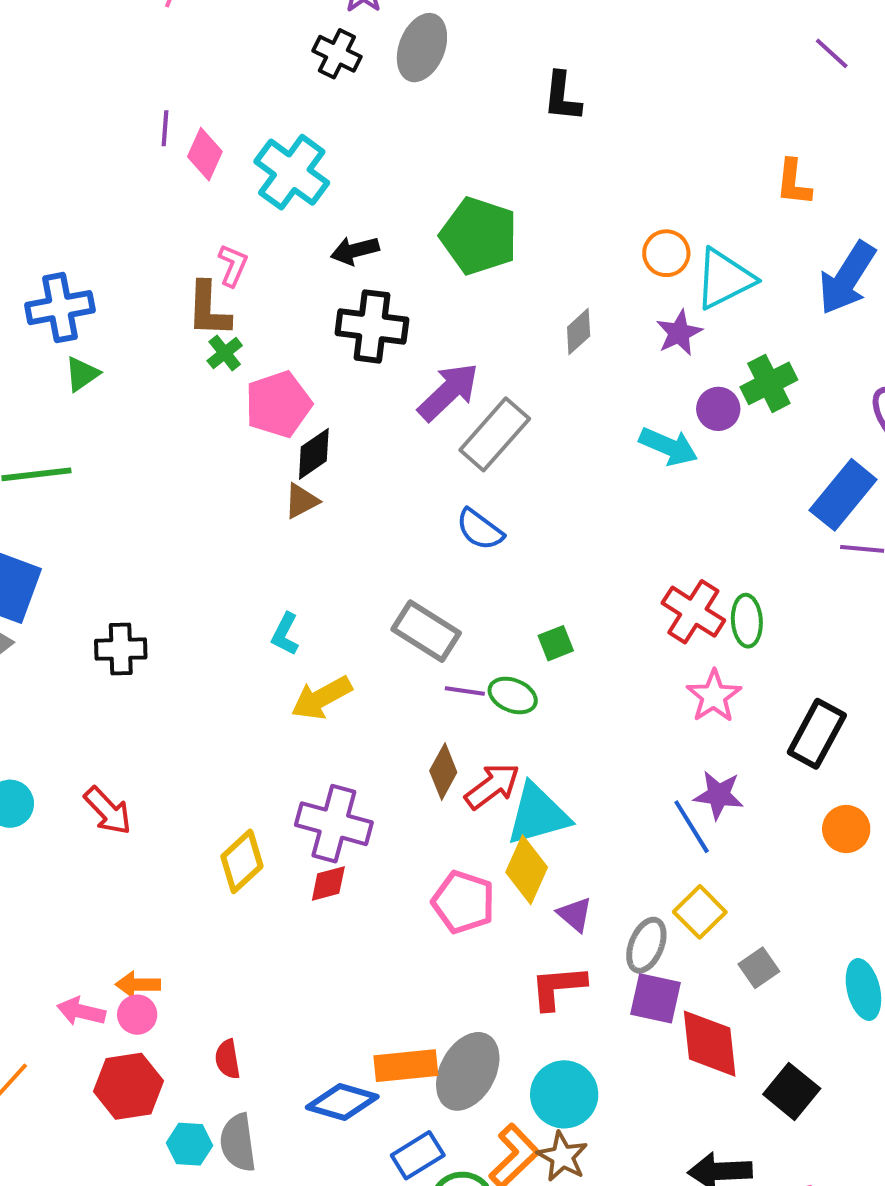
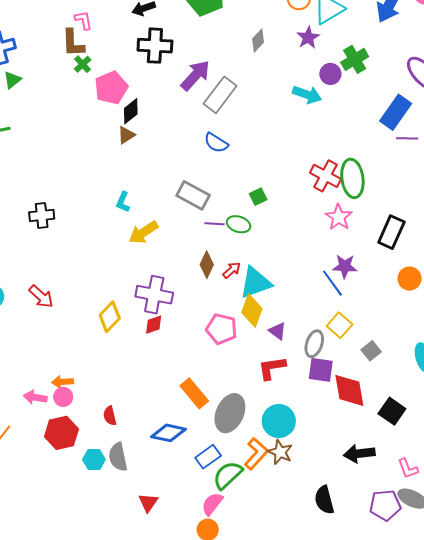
pink L-shape: (233, 265) -> (83, 20), turned -30
green ellipse: (747, 621) -> (352, 178), size x1.5
red arrow: (492, 786) -> (232, 270), size x0.7
orange rectangle: (406, 1066) -> (194, 393), moved, turned 60

